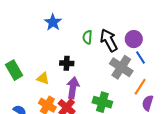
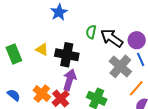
black arrow: (109, 40) -> (112, 38), turned -35
black cross: (67, 63) -> (67, 55), size x1.6
yellow triangle: (43, 78) -> (42, 49), moved

